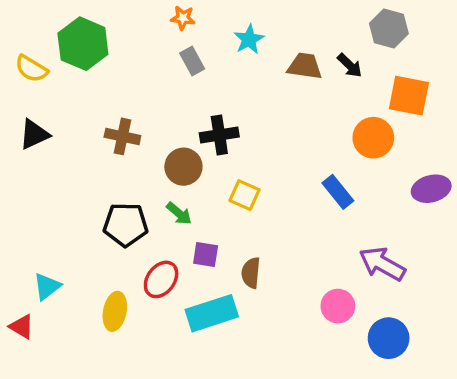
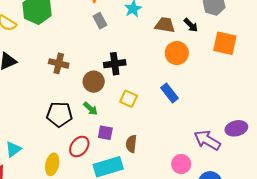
orange circle: (373, 138) -> (177, 53), moved
purple ellipse: (431, 189) -> (236, 128), moved
blue rectangle: (338, 192) -> (170, 93), moved

